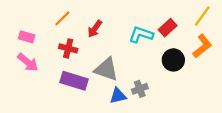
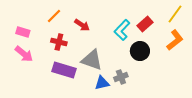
red arrow: (95, 29) -> (82, 25), turned -91
cyan L-shape: (141, 35) -> (122, 30), turned -65
black circle: (173, 60) -> (140, 51), moved

